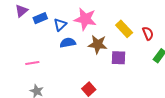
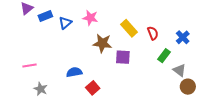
pink star: (85, 19) -> (90, 18), size x0.7
blue semicircle: (68, 43) -> (74, 72), moved
pink line: (32, 63) -> (30, 65), moved

